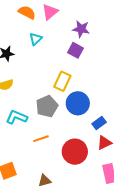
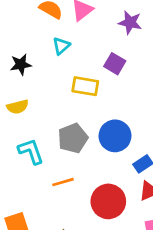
purple star: (81, 29) -> (130, 22), moved
yellow rectangle: (62, 81) -> (85, 86), moved, turned 72
cyan L-shape: (17, 117) -> (31, 151), turned 45

